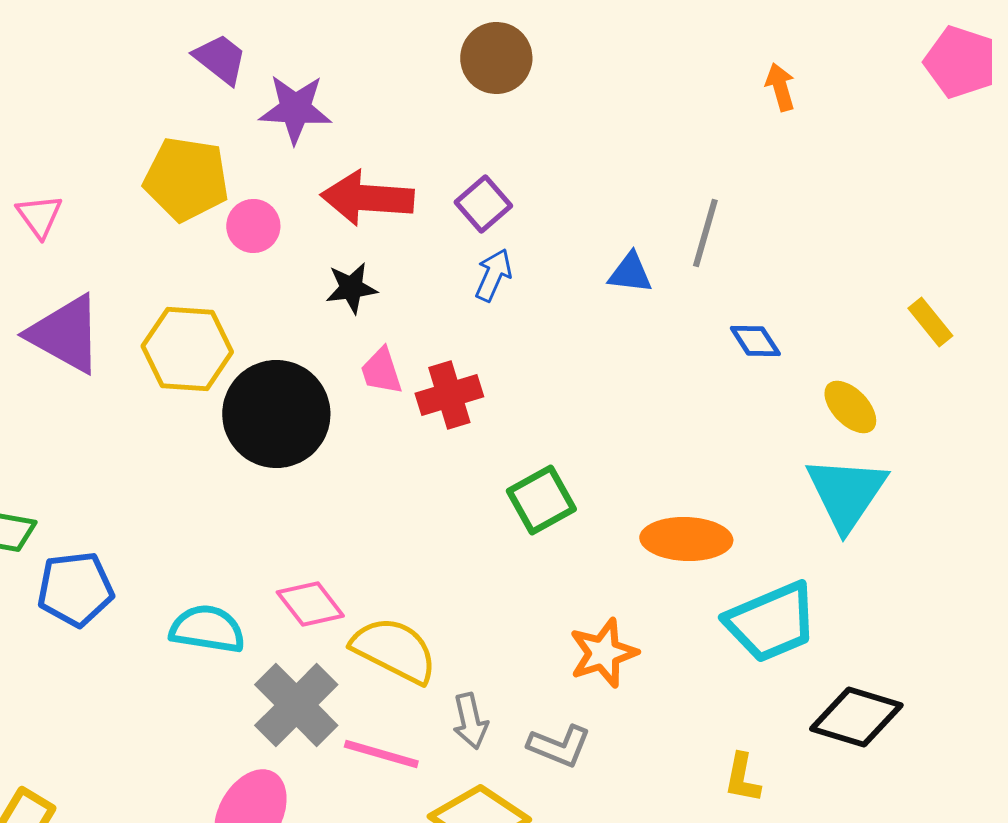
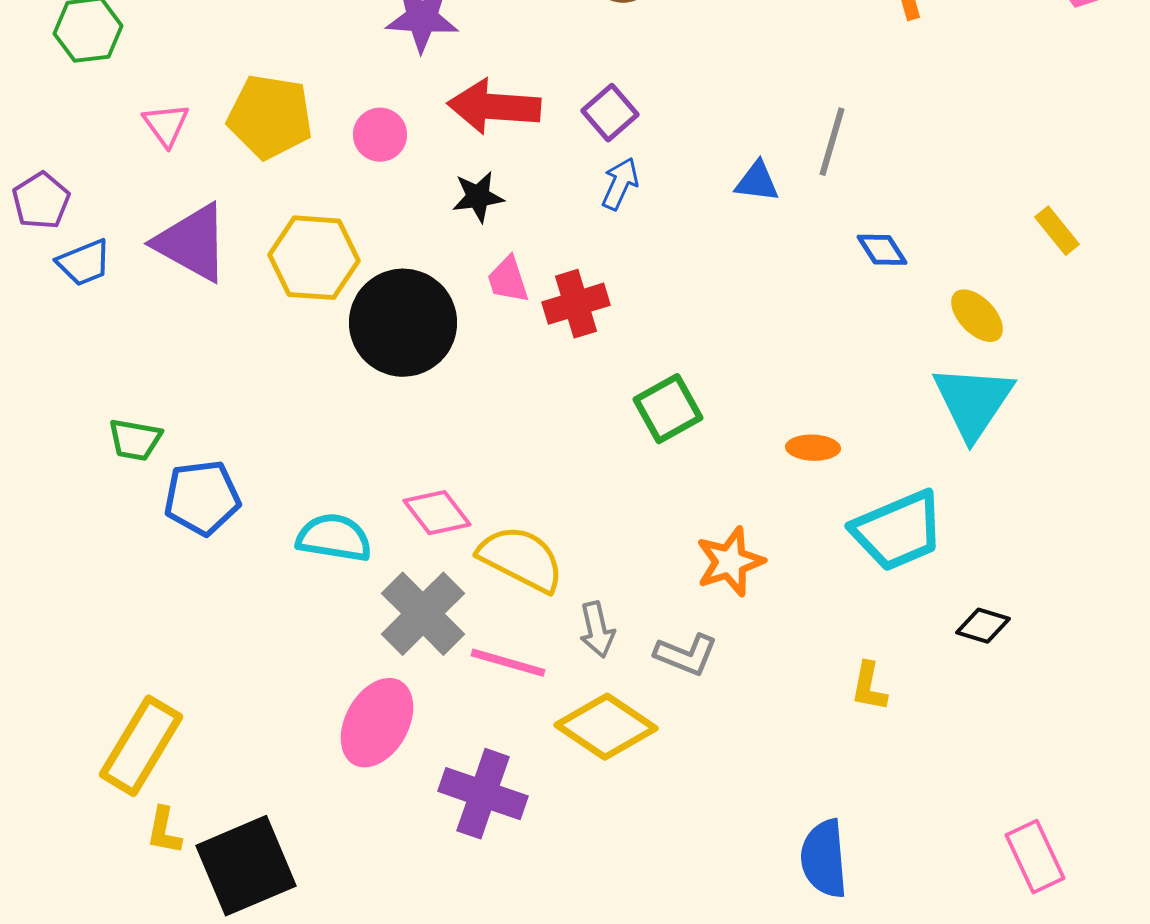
yellow pentagon: (186, 179) -> (270, 117), moved
orange ellipse: (686, 539) -> (813, 448), size x0.6
black diamond: (856, 717) -> (983, 626), size x0.6

